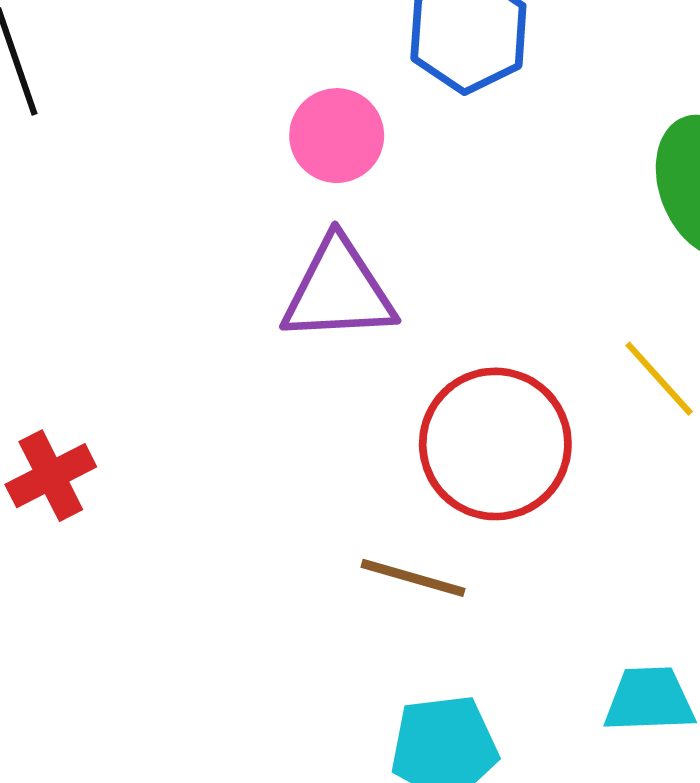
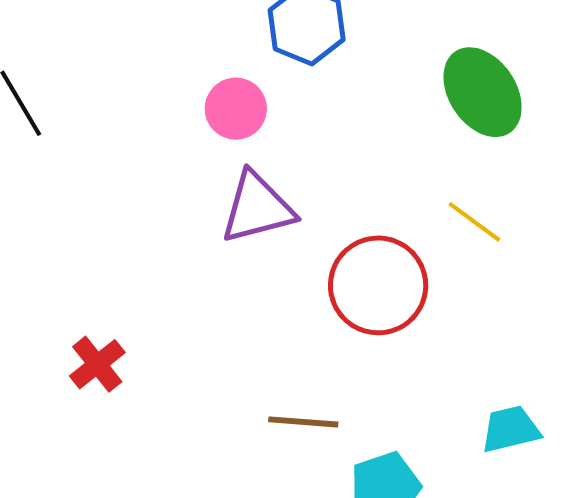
brown line: (413, 578) -> (303, 422), moved

